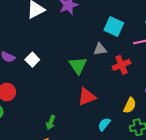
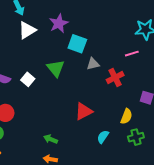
cyan square: (114, 27) -> (77, 44), moved
green triangle: (78, 66) -> (56, 68), moved
green arrow: (51, 122) -> (51, 139), turned 96

